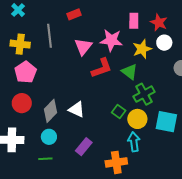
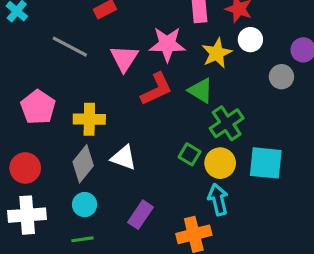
gray line: (49, 36) -> (70, 47), turned -50
yellow cross: (20, 44) -> (89, 119), moved
red circle: (22, 103) -> (25, 168), moved

